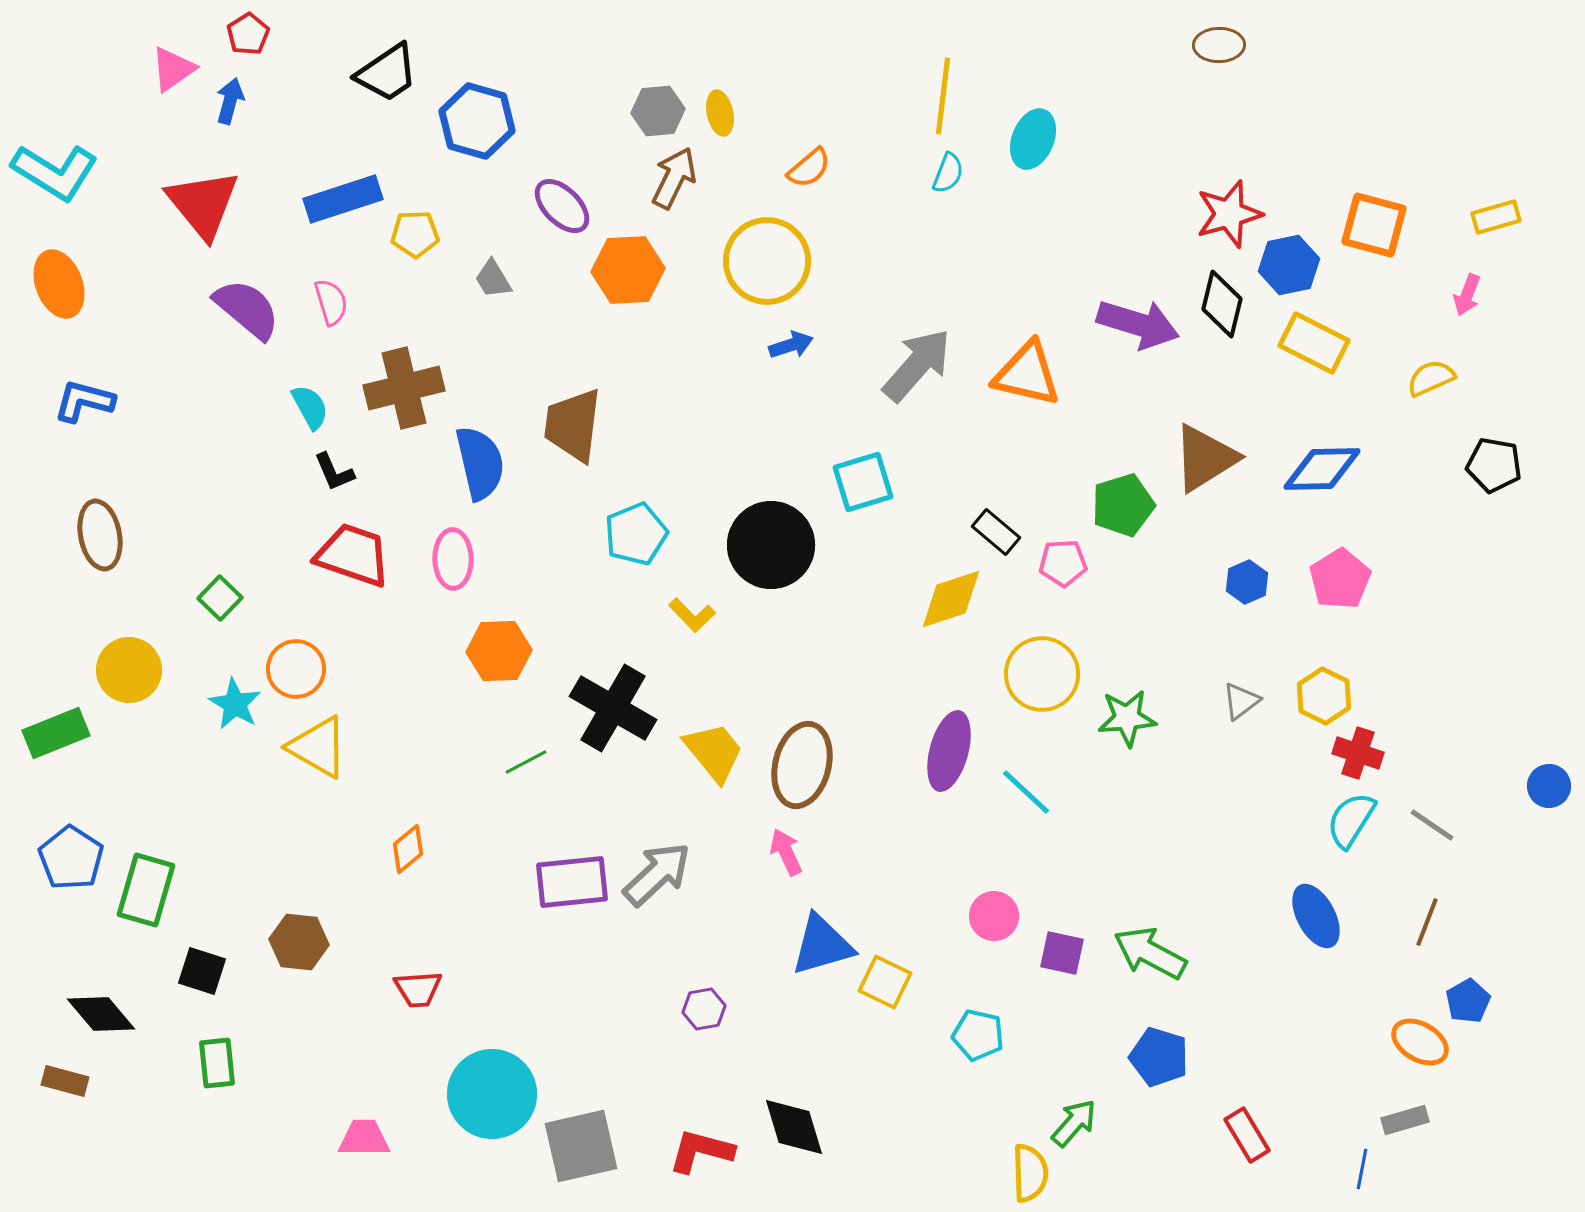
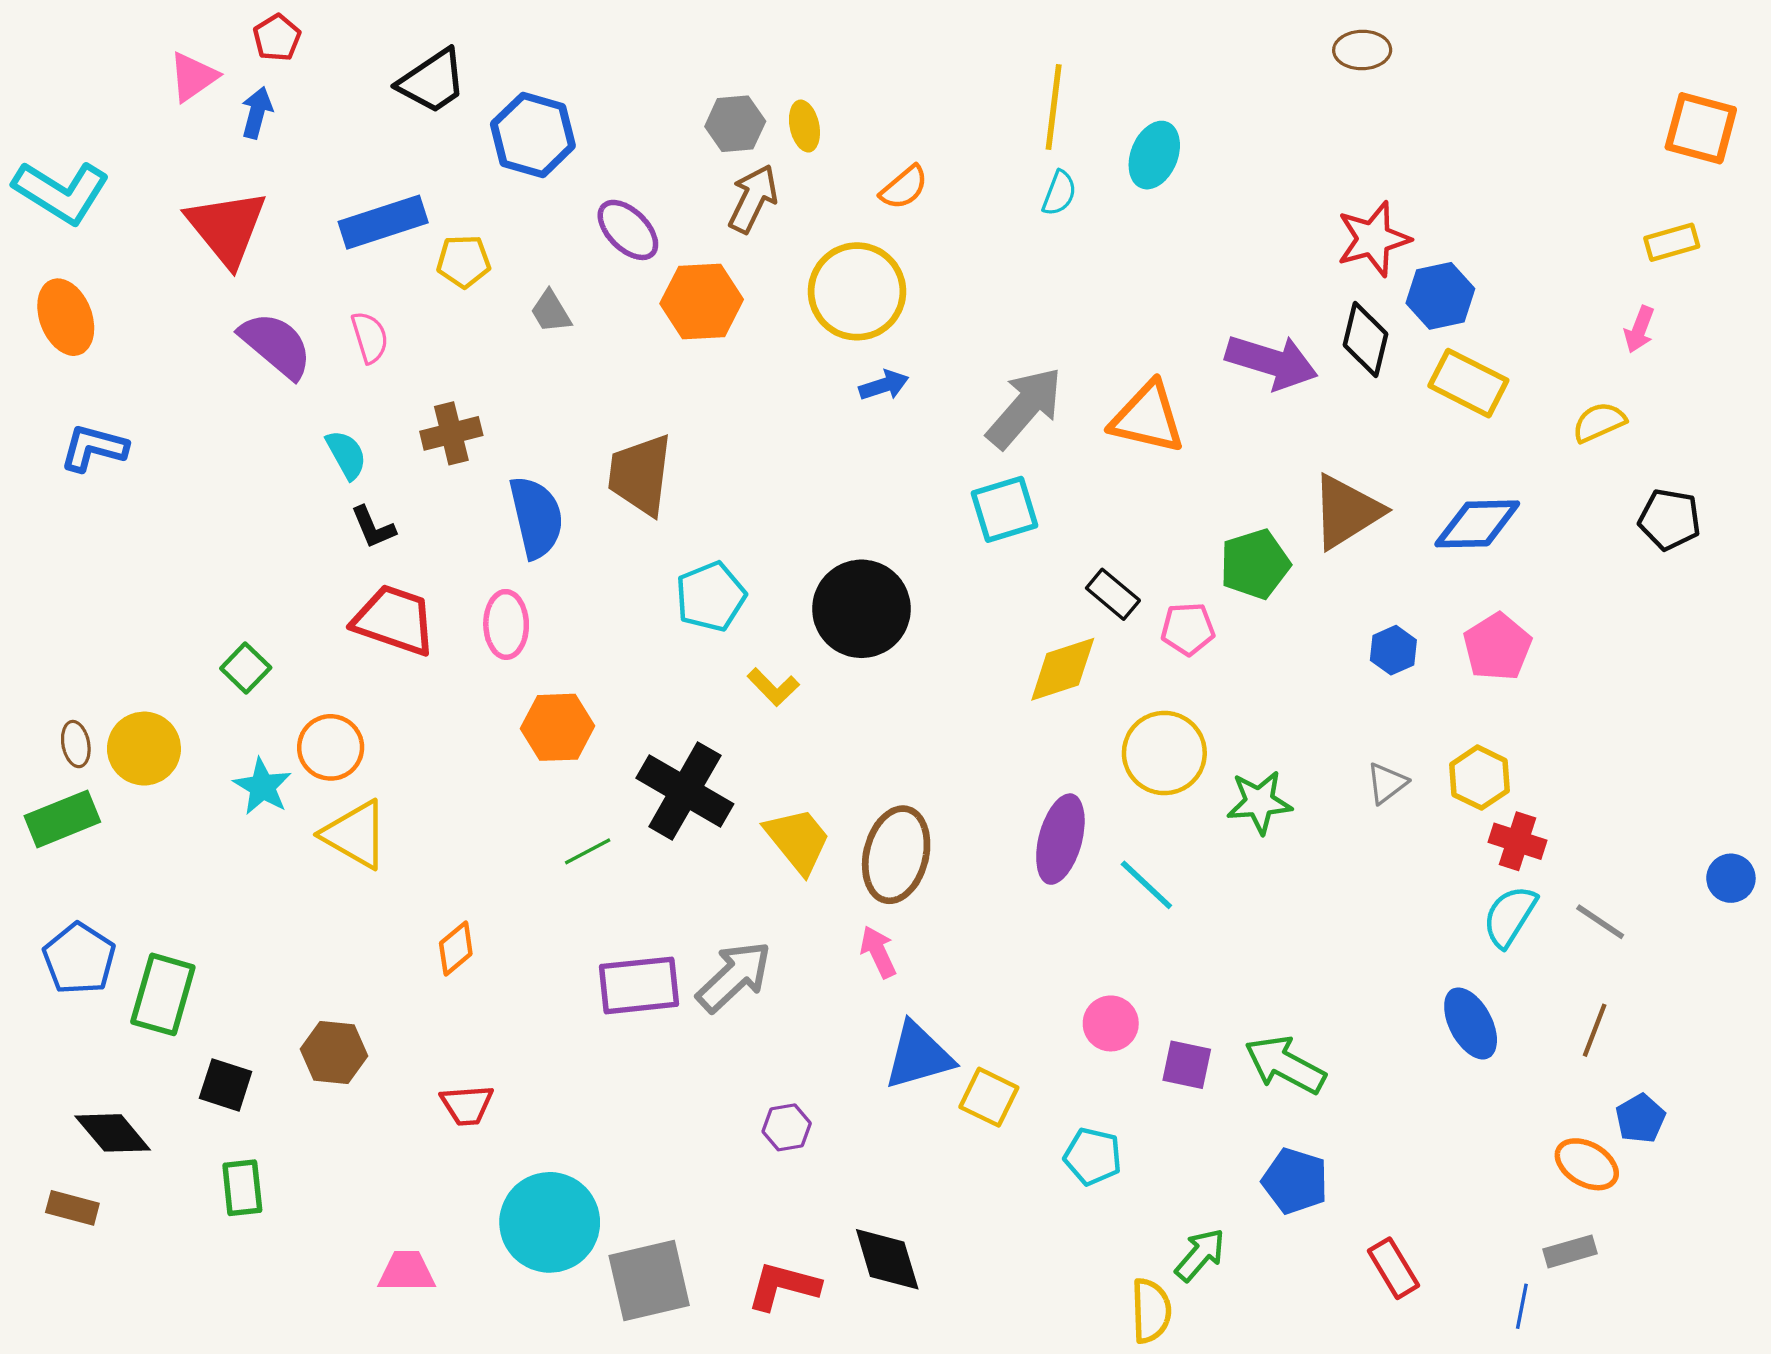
orange square: (1374, 225) -> (1701, 128), moved
brown cross: (404, 388) -> (451, 433), size x0.7
cyan square: (863, 482) -> (1005, 509), moved
brown ellipse: (100, 535) -> (76, 744), moved, size x0.6

